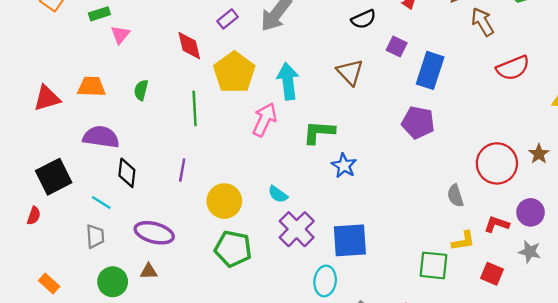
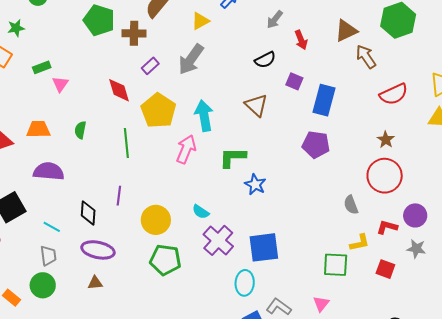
brown star: (539, 154) -> (386, 140), moved
black diamond: (127, 173) -> (88, 213), moved
green circle: (113, 282) -> (43, 285), moved

